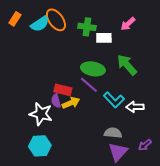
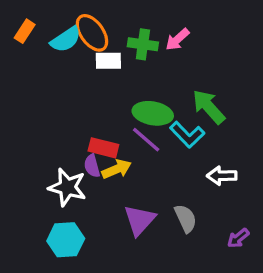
pink arrow: (128, 24) -> (177, 39), moved
white rectangle: (104, 38) -> (108, 61), moved
cyan L-shape: (114, 100) -> (187, 135), moved
gray semicircle: (113, 133) -> (186, 218), turned 60
purple triangle: (118, 152) -> (140, 220), moved

